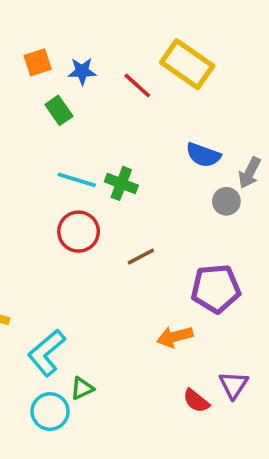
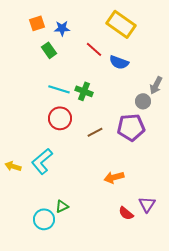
red line: (137, 86) -> (94, 49), moved
blue semicircle: (203, 155) -> (119, 62), moved
purple pentagon: (216, 289) -> (131, 127), moved
cyan L-shape: (46, 353) -> (42, 161), moved

